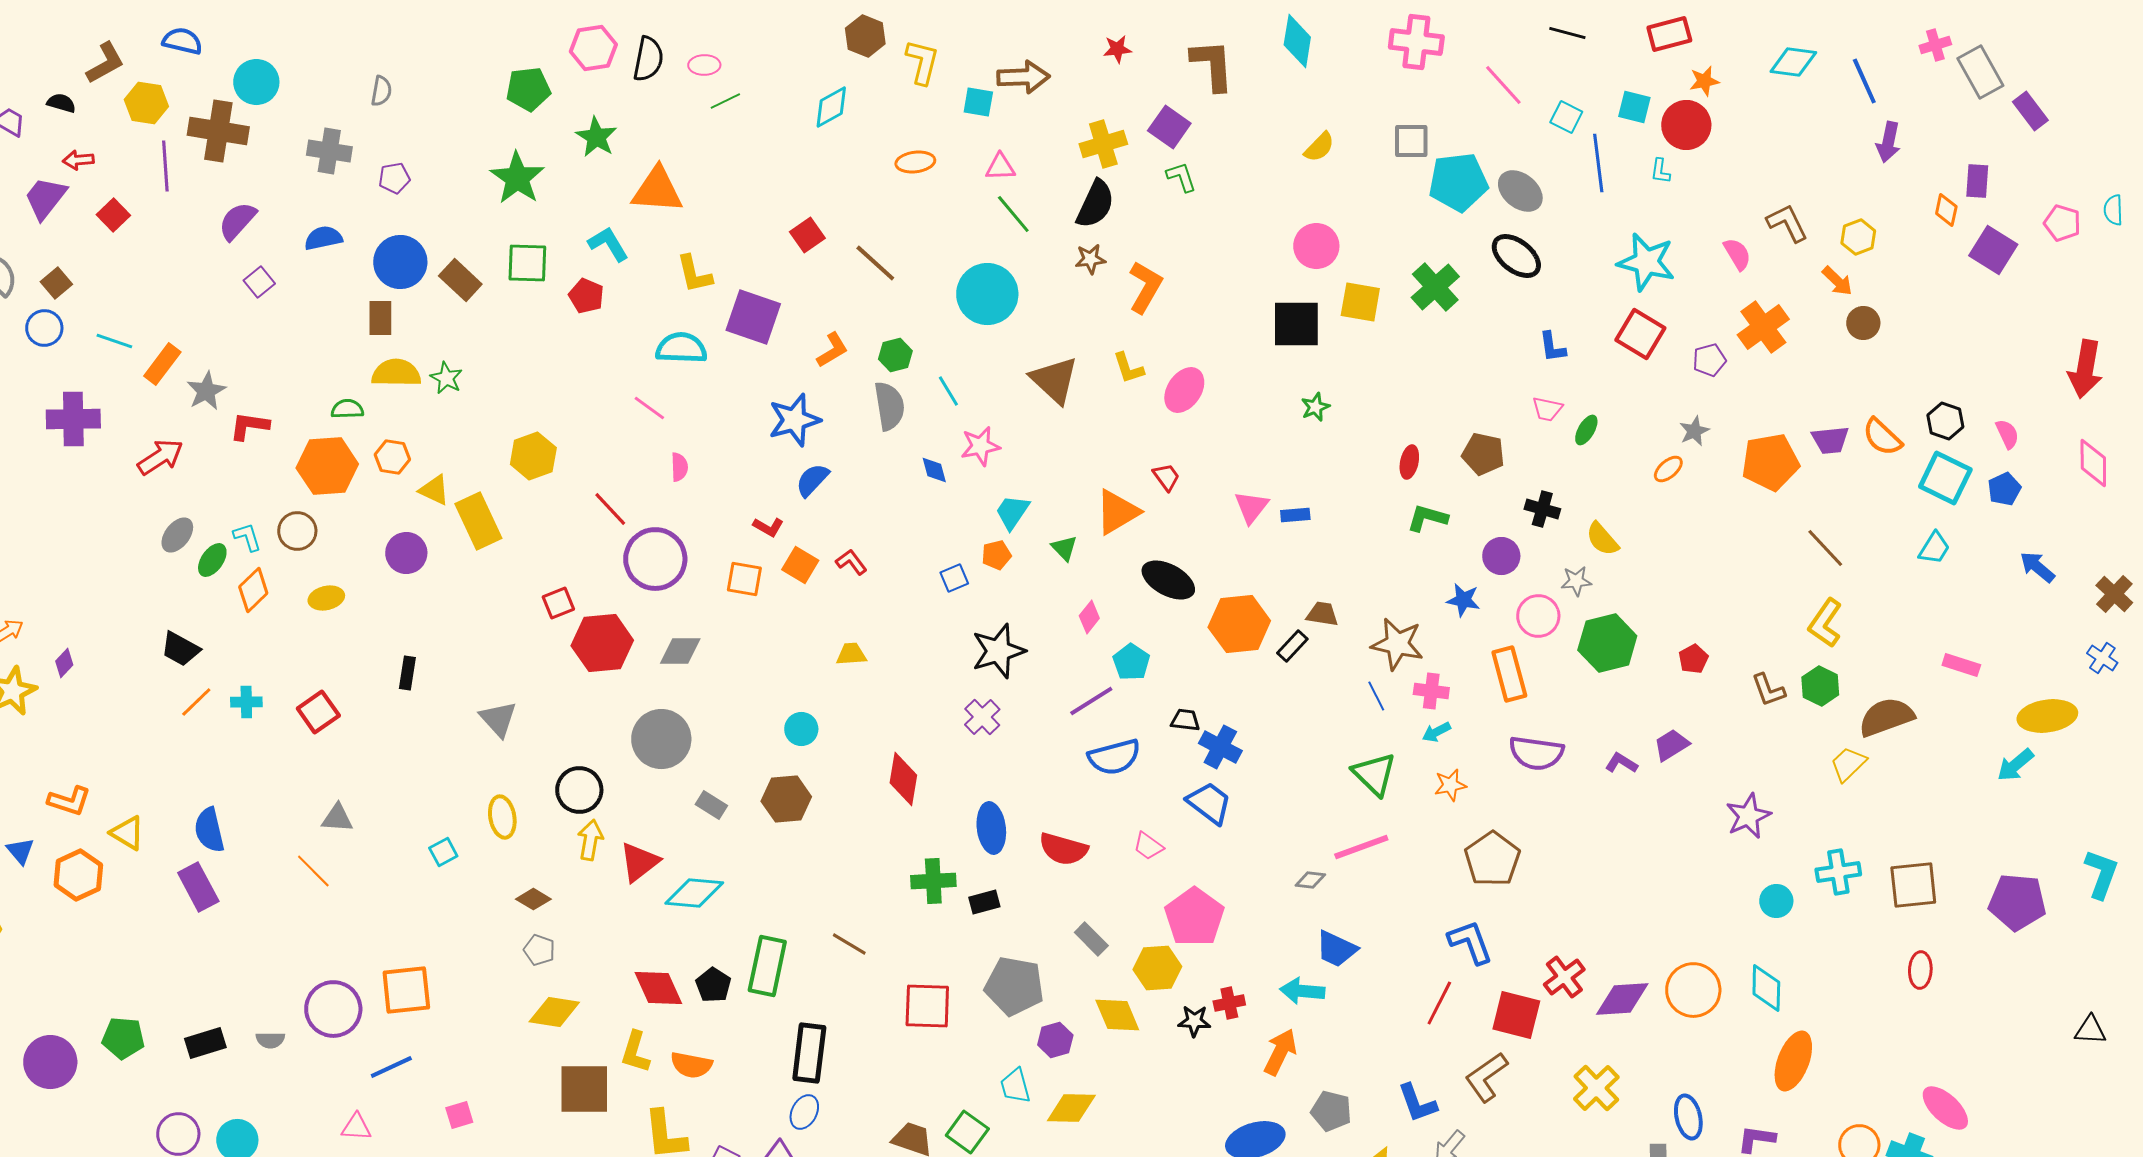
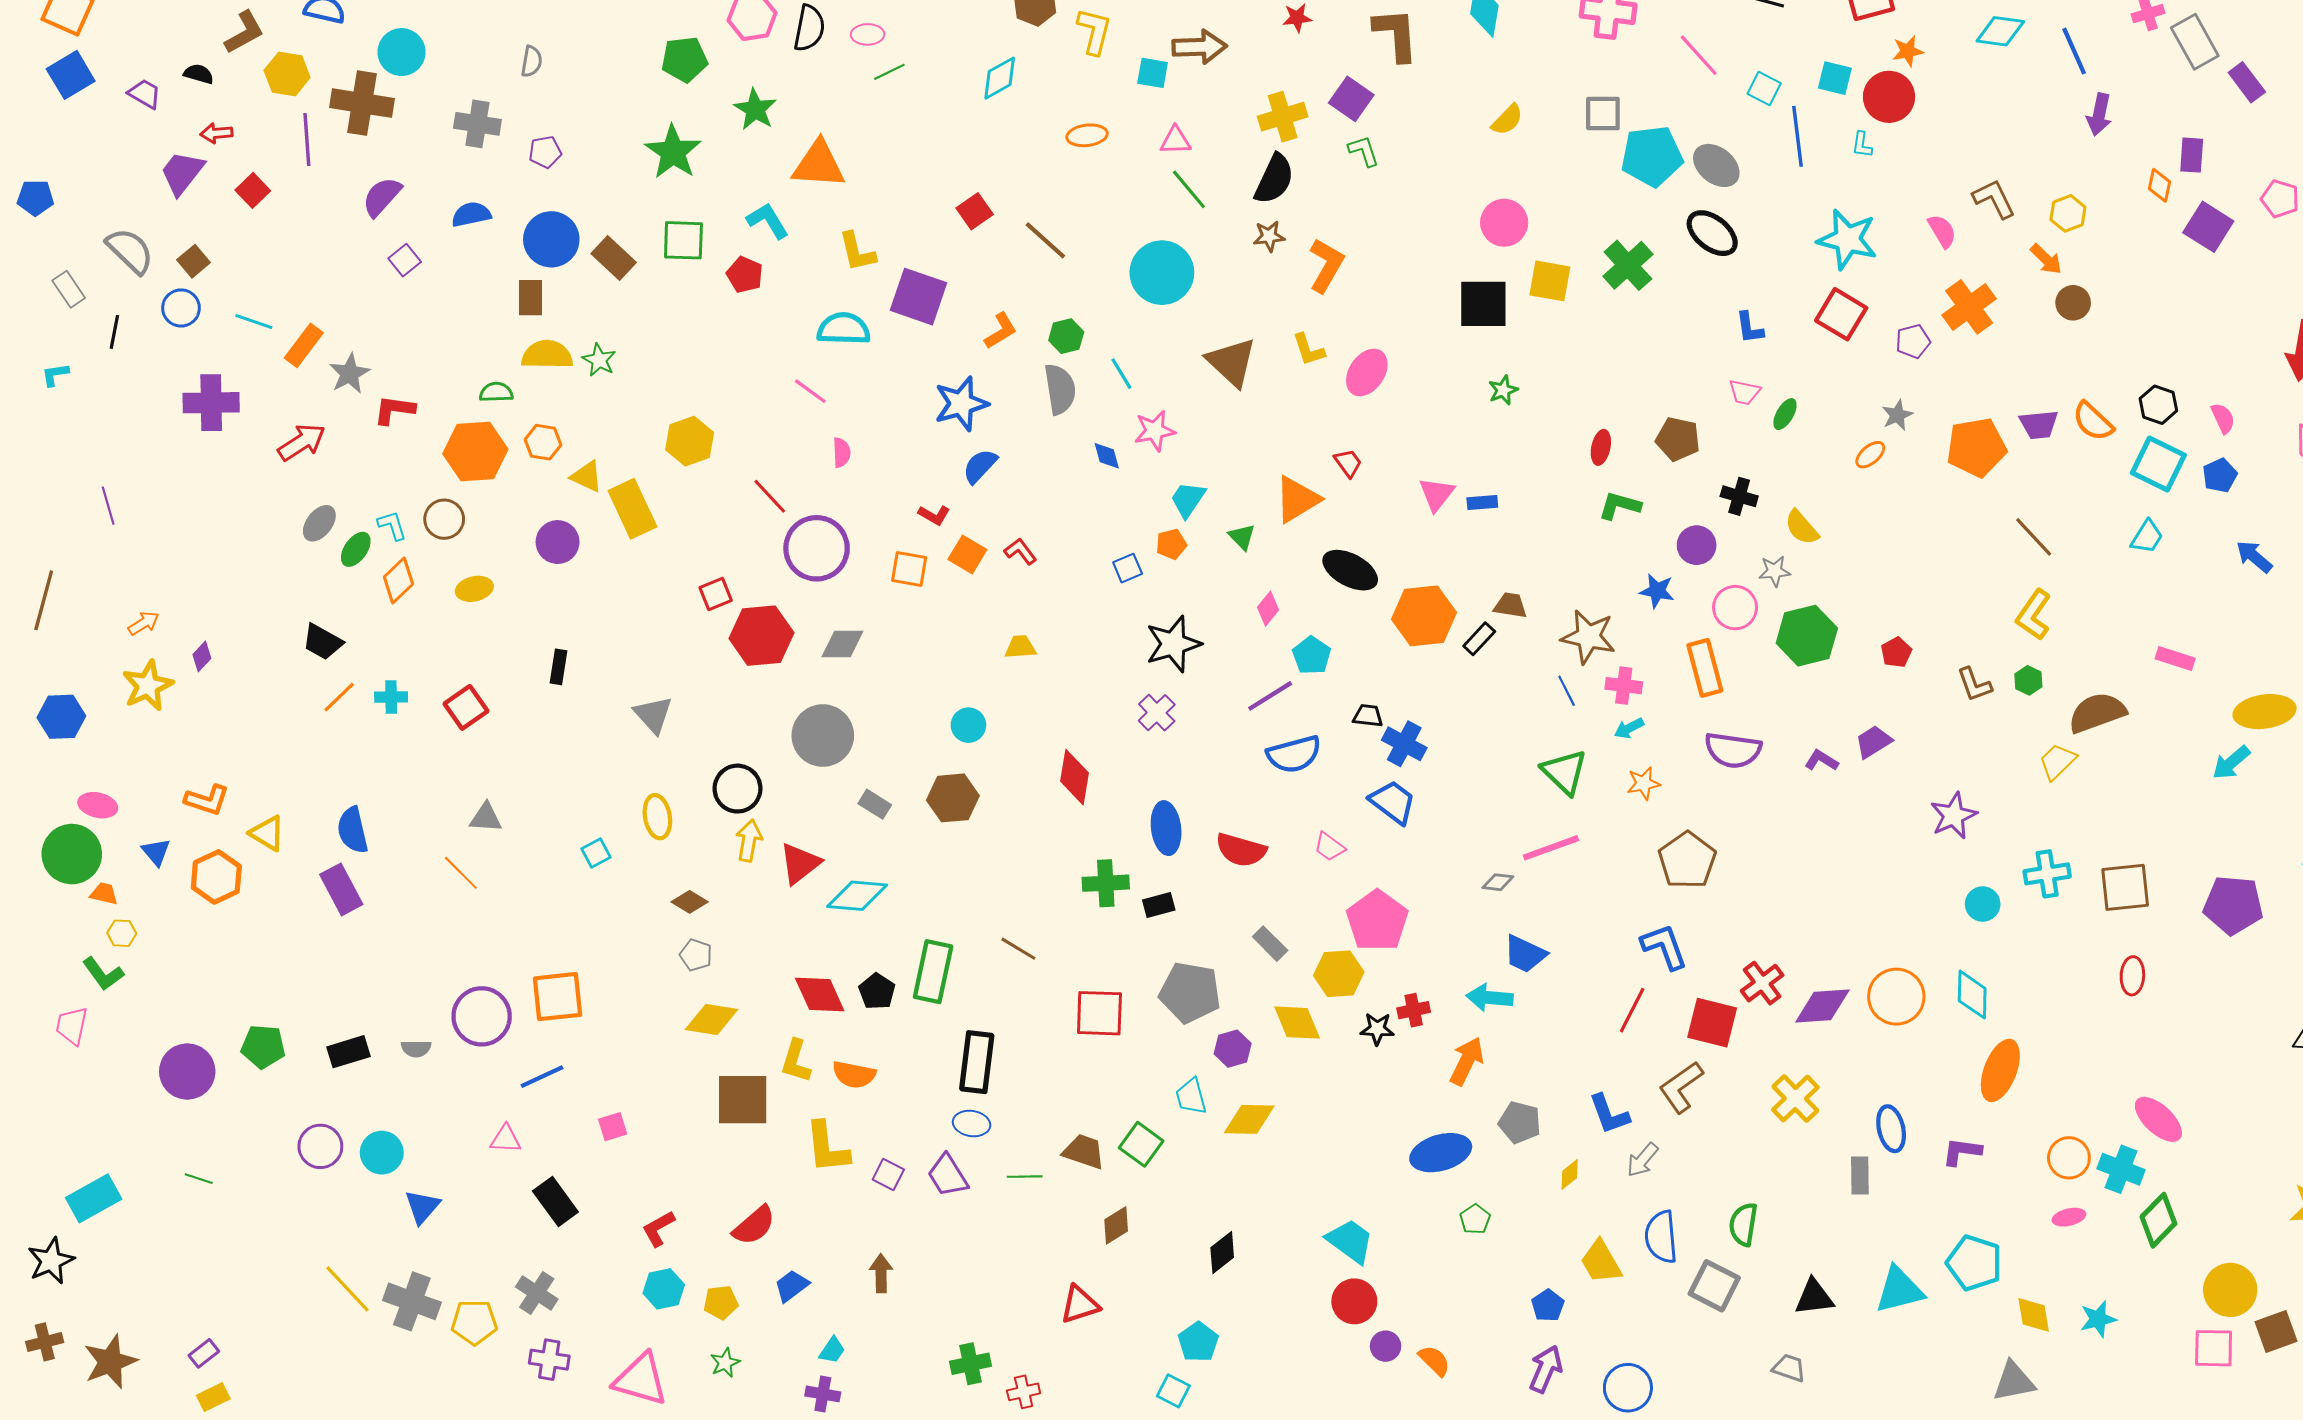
green hexagon: (1820, 686) -> (2028, 680), size x0.7
blue ellipse: (804, 1112) -> (972, 1124), turned 72

